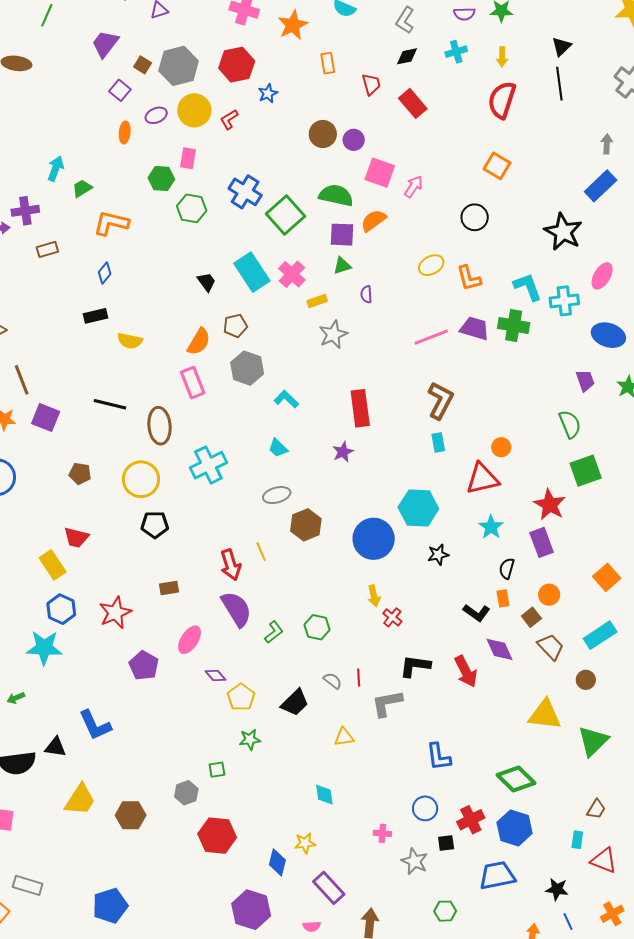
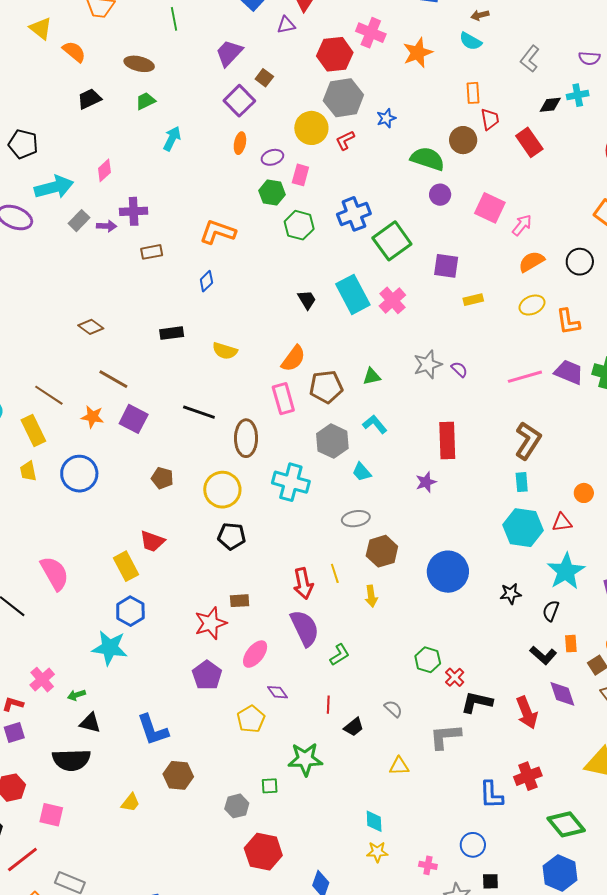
green line: (47, 15) -> (174, 19), turned -40
black diamond: (407, 56) -> (550, 105), moved
orange rectangle: (328, 63) -> (473, 93), moved
red hexagon: (237, 65) -> (335, 54), moved
gray hexagon: (179, 66) -> (343, 98), moved
purple square: (120, 90) -> (239, 101), size x1.4
purple ellipse: (156, 115) -> (272, 157), moved
brown circle: (323, 134) -> (463, 140), moved
purple circle: (354, 140) -> (440, 195), moved
cyan arrow: (56, 169) -> (172, 139), moved
green trapezoid: (82, 188) -> (145, 101), moved
blue cross: (245, 192) -> (354, 214), turned 32
green semicircle: (336, 195) -> (427, 159), moved
orange semicircle: (373, 220) -> (531, 262), moved
green triangle: (342, 266) -> (372, 376), moved
purple semicircle: (366, 294) -> (459, 369), moved, turned 132
yellow rectangle: (317, 301) -> (473, 300), moved
black rectangle: (96, 316) -> (172, 333), moved
brown pentagon: (235, 326) -> (326, 387), moved, size x1.4
gray hexagon: (247, 368) -> (332, 441), moved
brown line: (22, 380) -> (113, 379), turned -44
cyan cross: (208, 465) -> (291, 482), turned 36
red triangle: (482, 479) -> (562, 522), size x0.6
cyan hexagon: (418, 508) -> (523, 528), moved
cyan star: (491, 527) -> (566, 571), size x1.5
black semicircle: (507, 569) -> (551, 611), moved
yellow arrow: (374, 596) -> (371, 596), moved
red star: (115, 613) -> (211, 623), moved
red cross: (392, 617) -> (455, 677), moved
green hexagon: (317, 627) -> (428, 660), moved
red line: (359, 677) -> (328, 705), moved
yellow pentagon: (241, 697) -> (251, 719), moved
black trapezoid: (295, 703) -> (354, 727), size x0.7
green star: (250, 739) -> (305, 759), size x1.6
black triangle: (55, 747) -> (90, 723), moved
yellow trapezoid: (80, 800) -> (130, 803), size x0.6
brown hexagon: (131, 815) -> (178, 775), moved
red cross: (471, 820) -> (528, 776), moved
yellow star: (305, 843) -> (377, 852), moved

